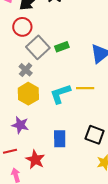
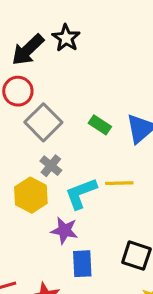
green rectangle: (62, 47) -> (100, 125), moved, turned 56
gray cross: (26, 70) -> (51, 166), moved
purple star: (20, 125) -> (64, 230), moved

